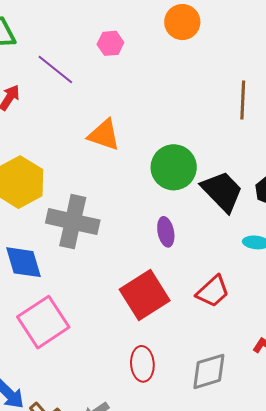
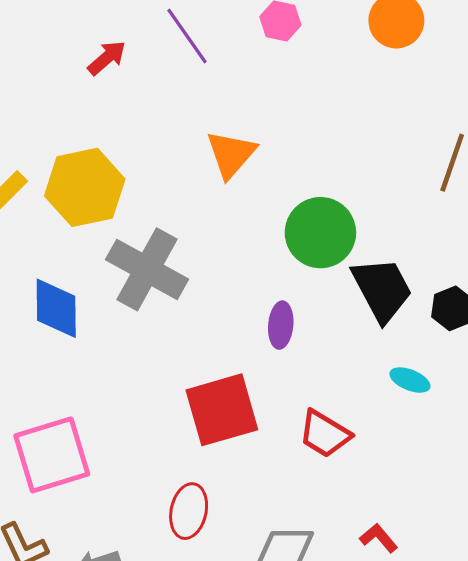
orange triangle: (104, 135) -> (231, 154), turned 36
red trapezoid: (213, 291) -> (325, 434), turned 57
pink square: (43, 322) -> (52, 455), moved

